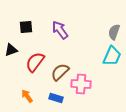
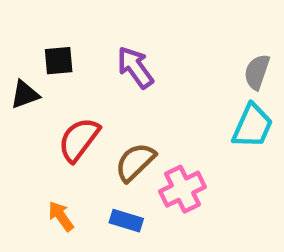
black triangle: (11, 50) -> (25, 94), moved
pink cross: (81, 84) -> (183, 189), turned -30

